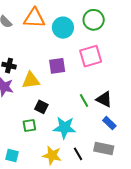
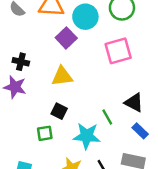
purple square: (57, 66) -> (66, 38), moved, turned -36
yellow triangle: (31, 80) -> (62, 76), moved
green line: (84, 100) -> (107, 117), moved

